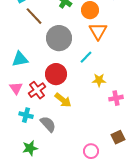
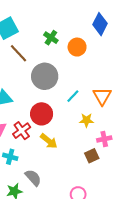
orange triangle: (98, 31) -> (102, 96), moved
gray semicircle: (48, 124) -> (33, 178), moved
brown square: (118, 137) -> (92, 156), moved

